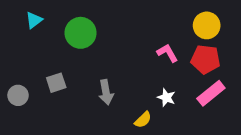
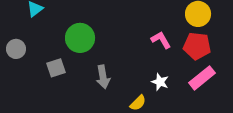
green circle: (81, 33) -> (80, 38), moved
gray circle: (18, 95) -> (16, 49), moved

